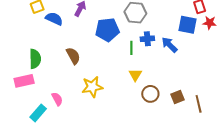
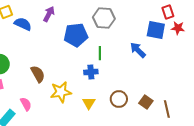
blue cross: (147, 39) -> (91, 72), moved
brown semicircle: (73, 56) -> (38, 74), moved
yellow triangle: (135, 75) -> (89, 103), moved
brown square: (177, 97) -> (146, 102), turned -32

